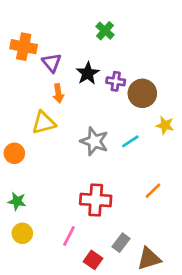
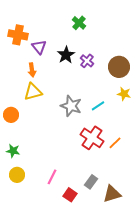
purple cross: (116, 81) -> (87, 61), turned 32
orange arrow: (58, 93) -> (32, 70), moved
brown circle: (142, 93) -> (119, 67), moved
red cross: (96, 200) -> (92, 138), moved, turned 30

